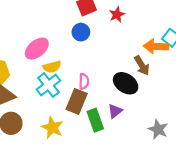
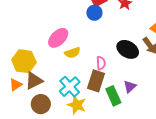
blue circle: (81, 32) -> (94, 13), moved
black ellipse: (126, 83) -> (128, 49), moved
cyan cross: (48, 85) -> (70, 87), moved

